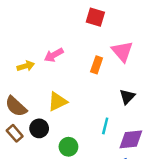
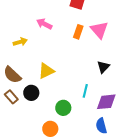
pink arrow: (54, 55) -> (44, 24), moved, turned 56
orange rectangle: (97, 65) -> (78, 32), moved
green circle: (68, 147) -> (63, 108), moved

